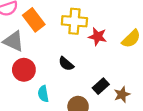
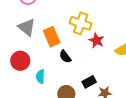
orange rectangle: (34, 20) -> (52, 37), moved
red circle: (24, 70) -> (20, 61), moved

